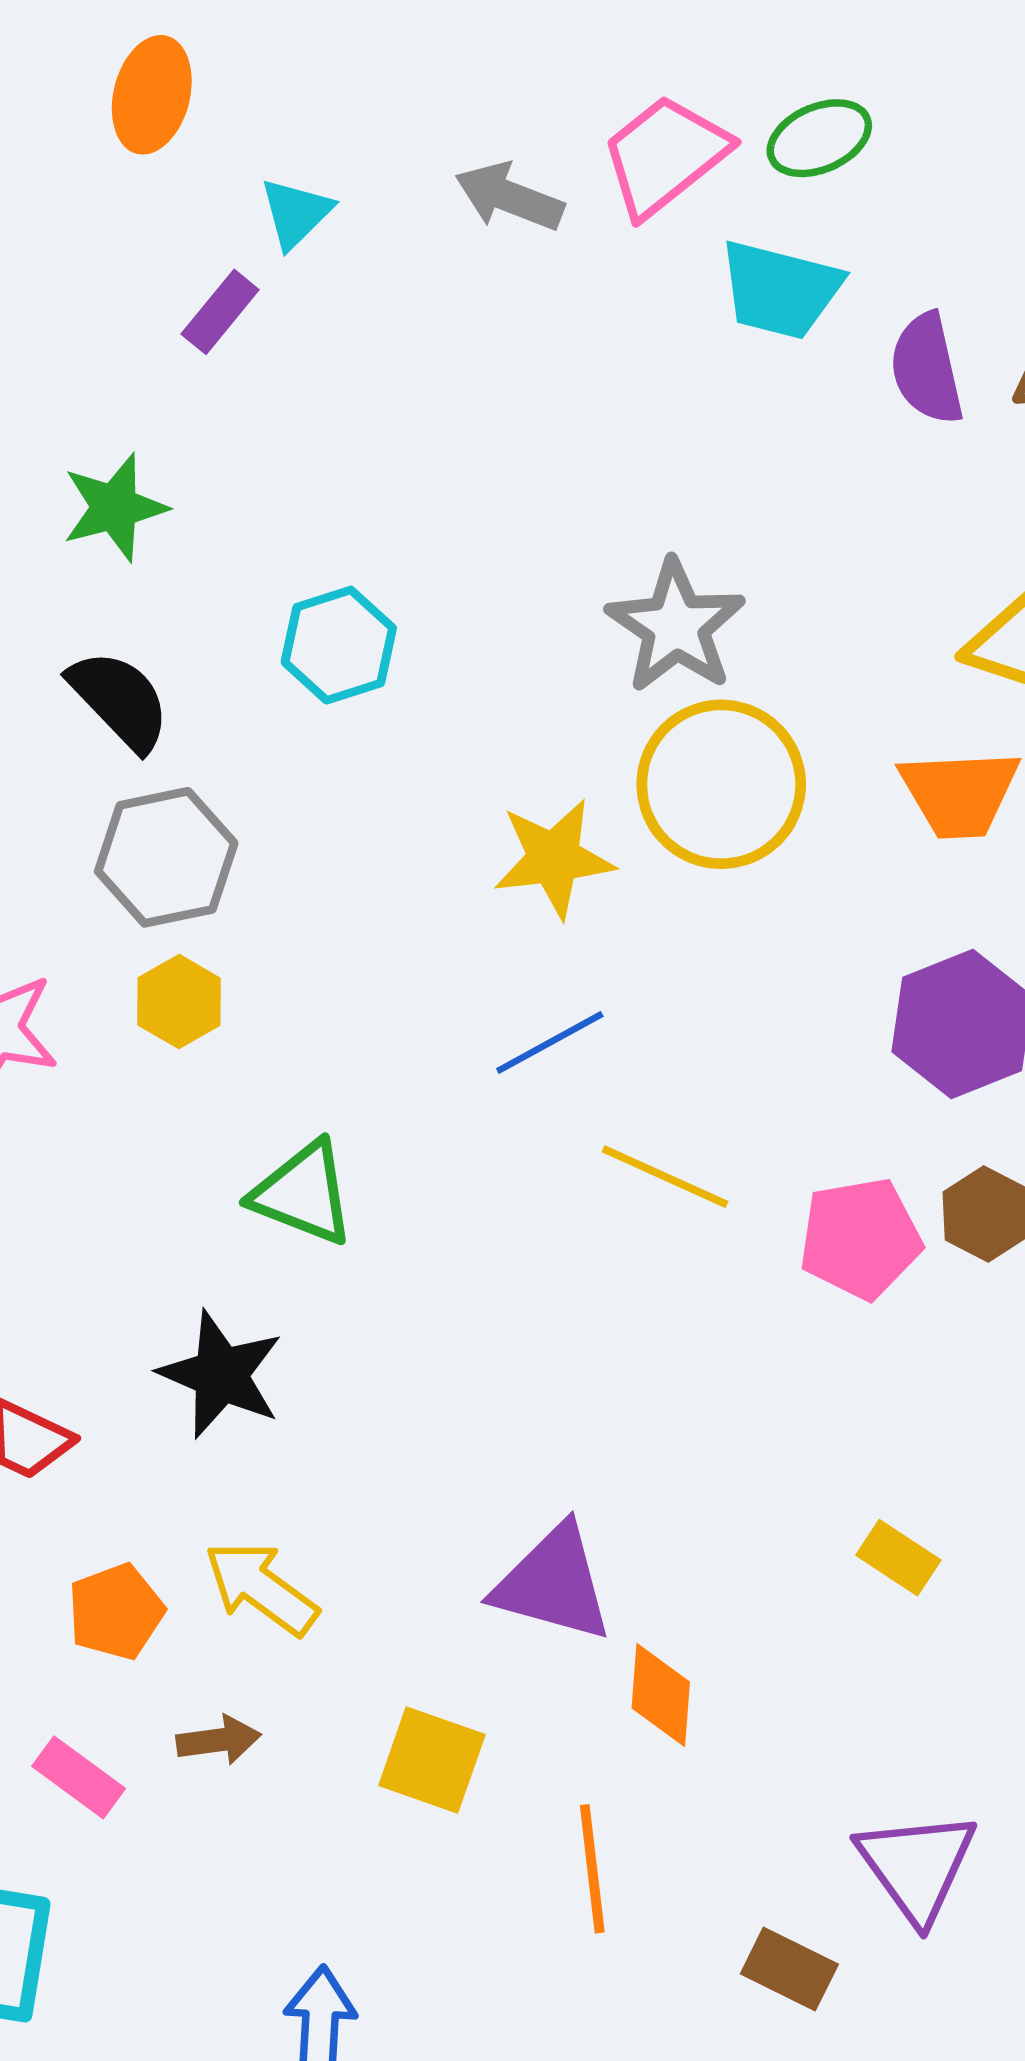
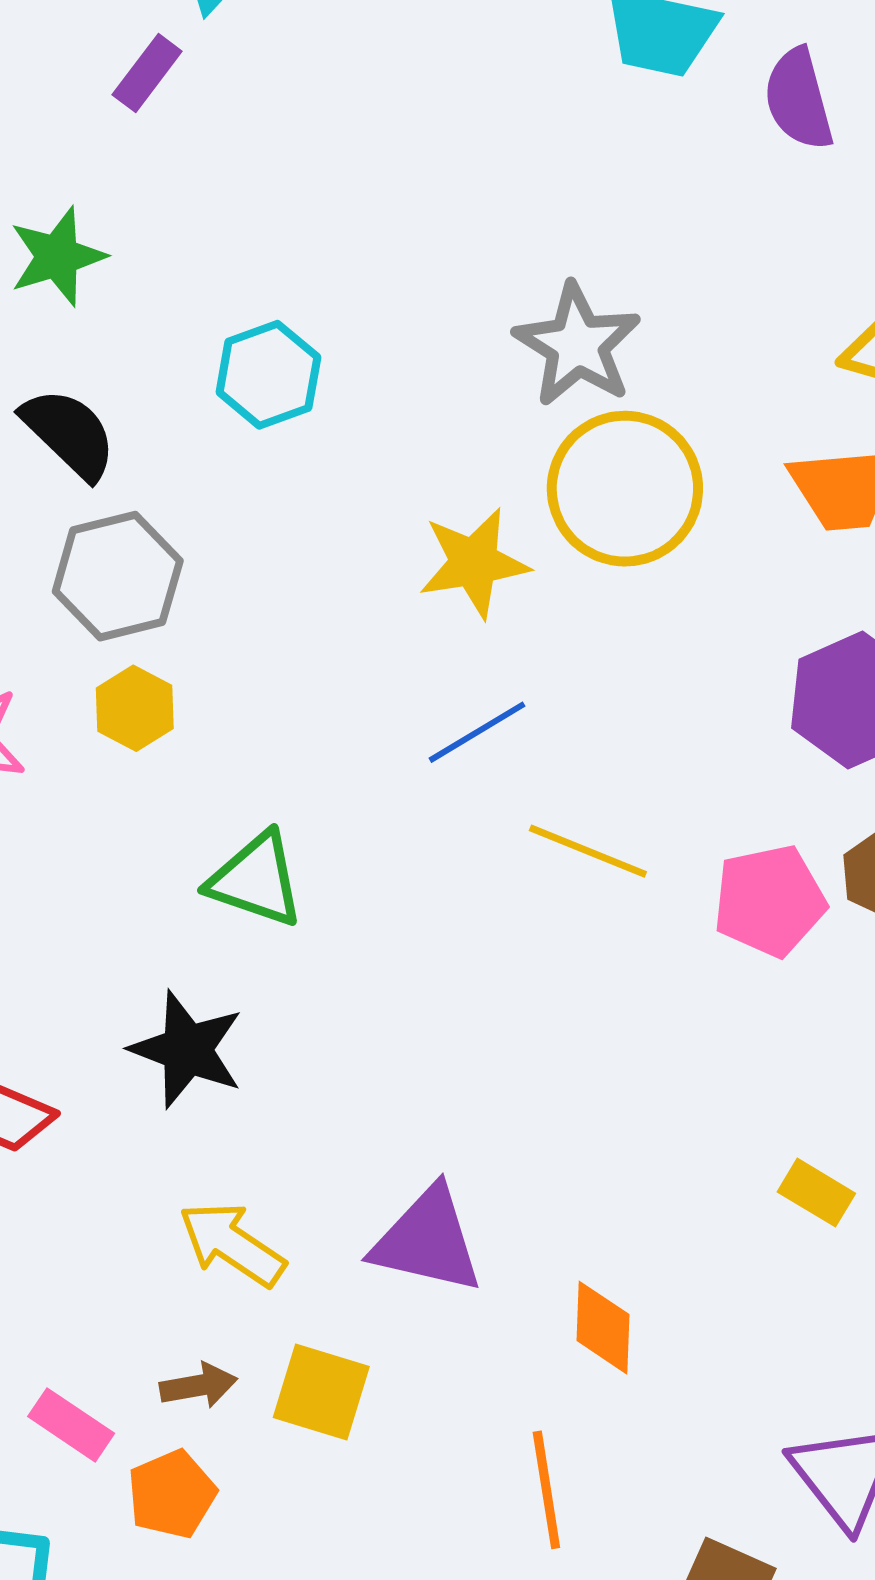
purple triangle: (553, 1583) -> (427, 1240), moved
orange pentagon: (116, 1612) -> (172, 1494), moved
yellow square: (432, 1760) -> (321, 1392), moved

